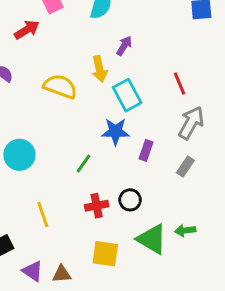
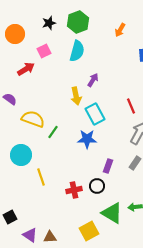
yellow semicircle: (60, 86) -> (33, 119), moved
purple rectangle: (146, 150) -> (108, 166), moved
green line: (83, 164) -> (53, 132), moved
yellow line: (43, 214) -> (41, 177), moved
yellow square: (105, 254) -> (89, 231), moved, turned -36

